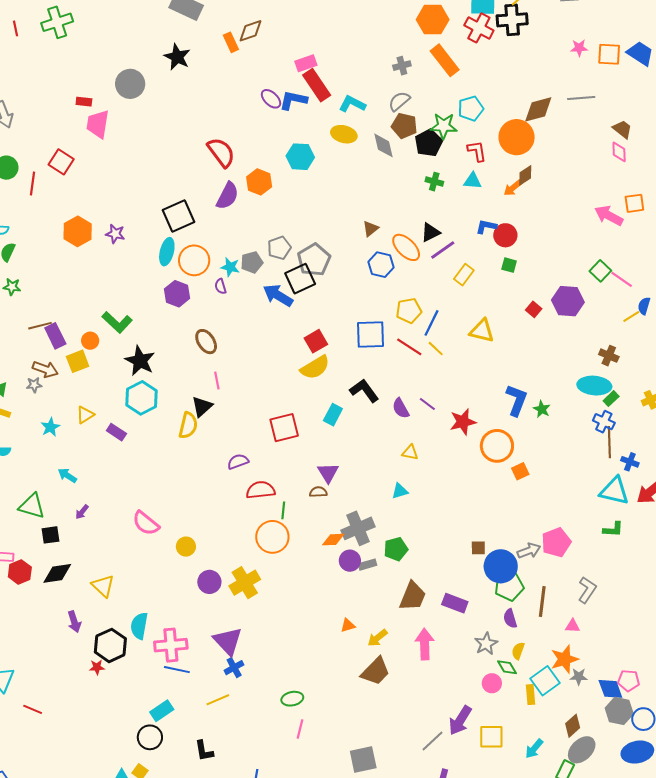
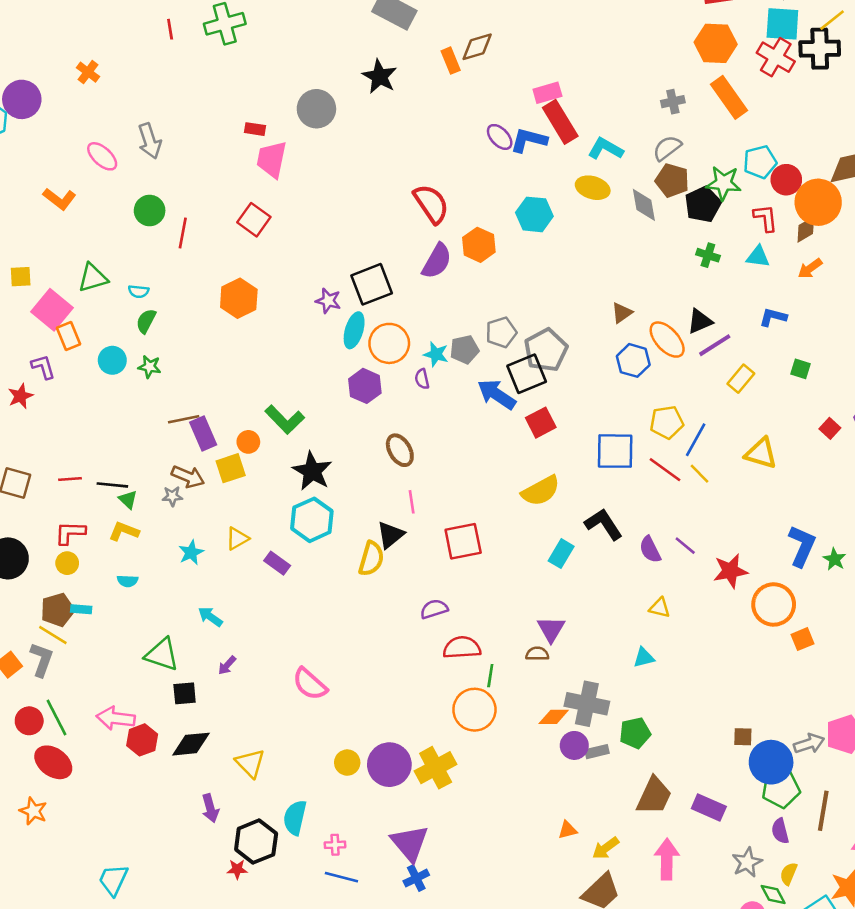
red square: (61, 162) -> (254, 220), moved
brown diamond: (525, 175) -> (806, 229), moved
purple star: (115, 234) -> (328, 301), moved
red circle: (505, 235) -> (786, 180), moved
red square: (316, 341) -> (541, 423), moved
red square: (284, 428) -> (463, 541), moved
gray cross: (358, 528) -> (587, 704), turned 32
yellow circle: (186, 547) -> (347, 763), moved
purple circle: (209, 582) -> (389, 765), size x1.4
pink cross: (171, 645) -> (335, 845), size x0.5

